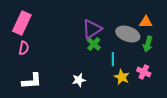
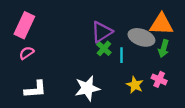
orange triangle: (146, 22) -> (161, 24), size x1.6
pink semicircle: (24, 48) -> (27, 53), turned -136
cyan line: (113, 59) -> (122, 55), moved
white star: (79, 80) -> (87, 88), size x1.6

